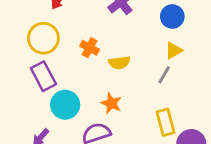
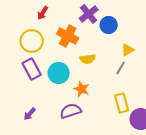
blue circle: (172, 16) -> (109, 25), moved
orange cross: (90, 48) -> (68, 36), moved, size x1.5
cyan circle: (65, 105) -> (59, 73), moved

